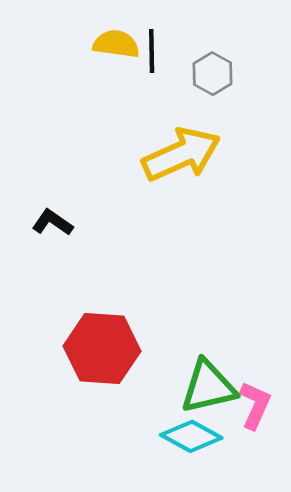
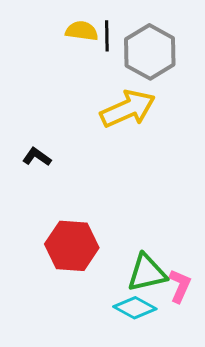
gray hexagon: (213, 74) -> (150, 52), size x1.8

